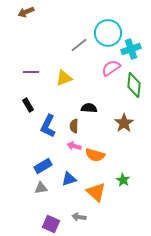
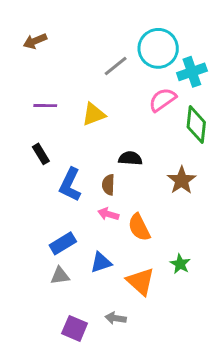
brown arrow: (26, 12) -> (35, 41), moved
orange semicircle: (95, 155) -> (139, 227), turned 48

